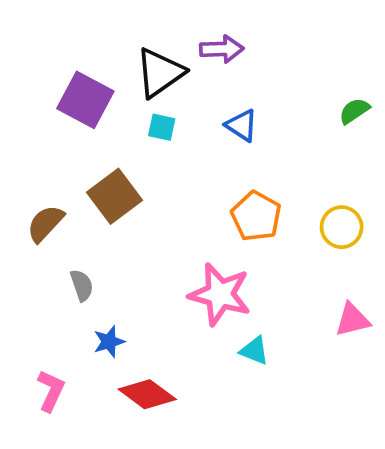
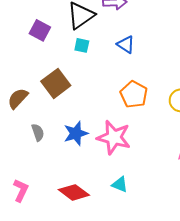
purple square: (85, 100) -> (40, 30), size x0.7
blue star: (109, 342) -> (76, 133), moved, size x1.4
cyan triangle: (254, 351) -> (120, 184), moved

